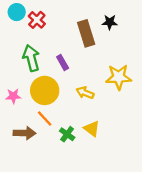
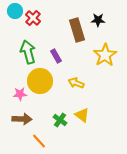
yellow star: (119, 77) -> (105, 55), moved, turned -30
pink star: (13, 96) -> (20, 94), moved
orange line: (45, 118) -> (39, 141), moved

